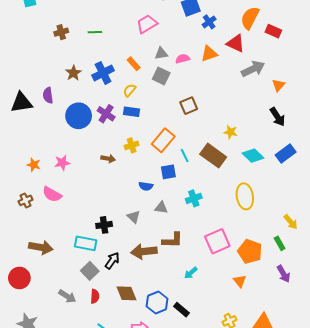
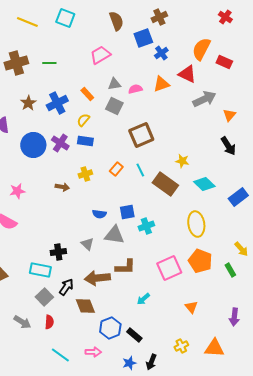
brown cross: (61, 32) -> (16, 63), size x1.6
brown square: (189, 106) -> (141, 135), size x1.4
orange rectangle: (163, 140) -> (116, 169), size x0.6
blue rectangle: (286, 154) -> (238, 197), moved
cyan line: (185, 156) -> (140, 170), moved
blue square: (168, 172) -> (127, 212), moved
gray triangle: (161, 208) -> (114, 235), size x1.5
orange pentagon: (250, 251) -> (200, 261), moved
purple arrow: (284, 274) -> (234, 317), moved, turned 36
brown diamond: (126, 293) -> (85, 306), moved

